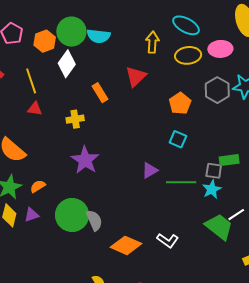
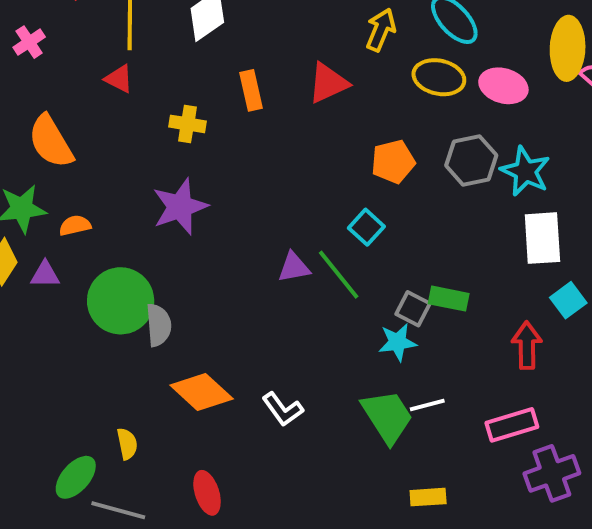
green line: (181, 182) -> (339, 275), moved, turned 32

